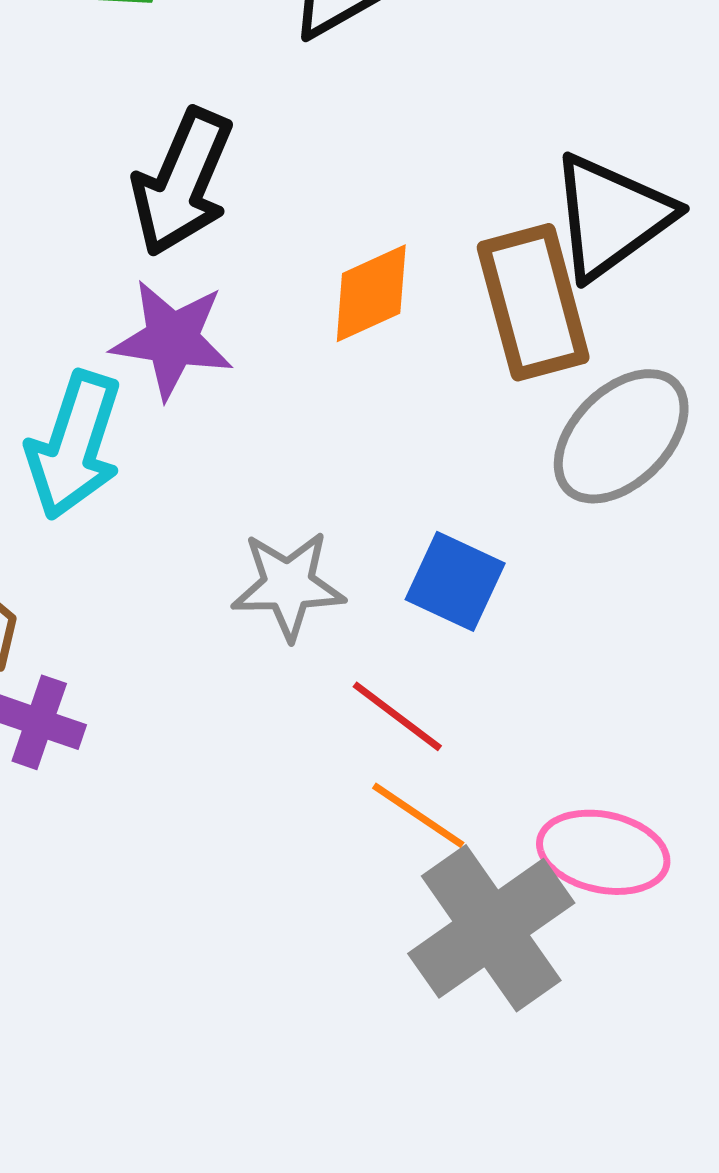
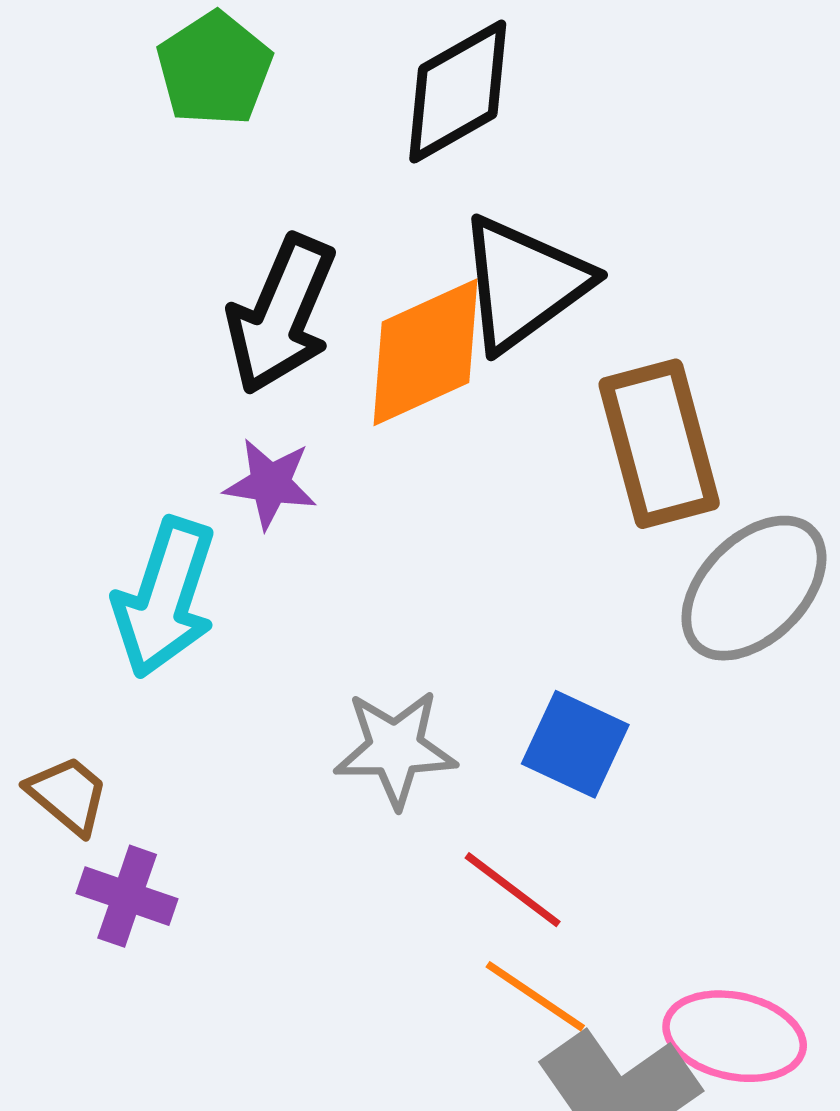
black triangle: (611, 216) -> (523, 283), moved
orange diamond: (371, 293) -> (425, 352), moved, size x1.4
purple star: (172, 339) -> (270, 484), size x0.7

